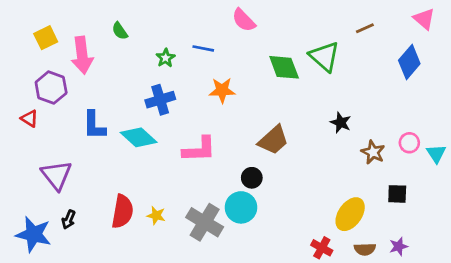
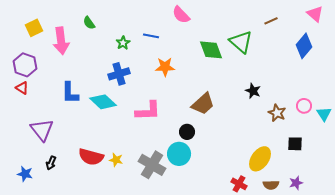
purple hexagon: (51, 88) -> (25, 65), moved
red semicircle: (122, 211) -> (91, 157), turned 95
blue star: (34, 234) -> (25, 174), size x0.6

